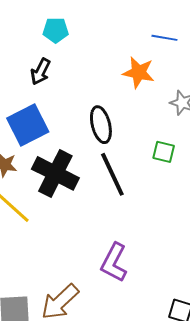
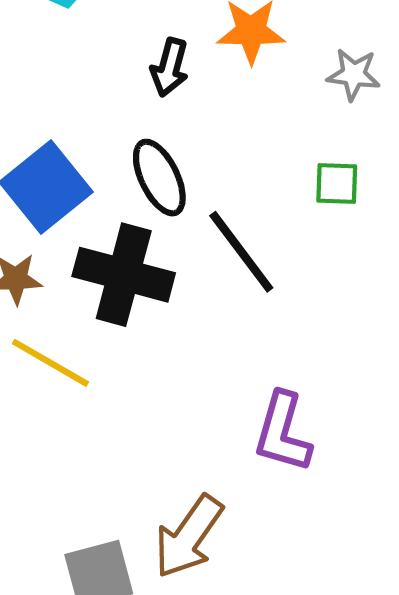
black arrow: (41, 72) -> (170, 67), moved
black ellipse: (101, 125) -> (159, 178), moved

